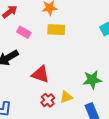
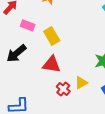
yellow rectangle: (56, 30) -> (52, 36), moved, turned 66

